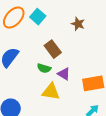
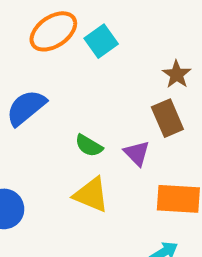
brown rectangle: (53, 49) -> (167, 118), moved
purple triangle: (64, 74) -> (137, 153), moved

